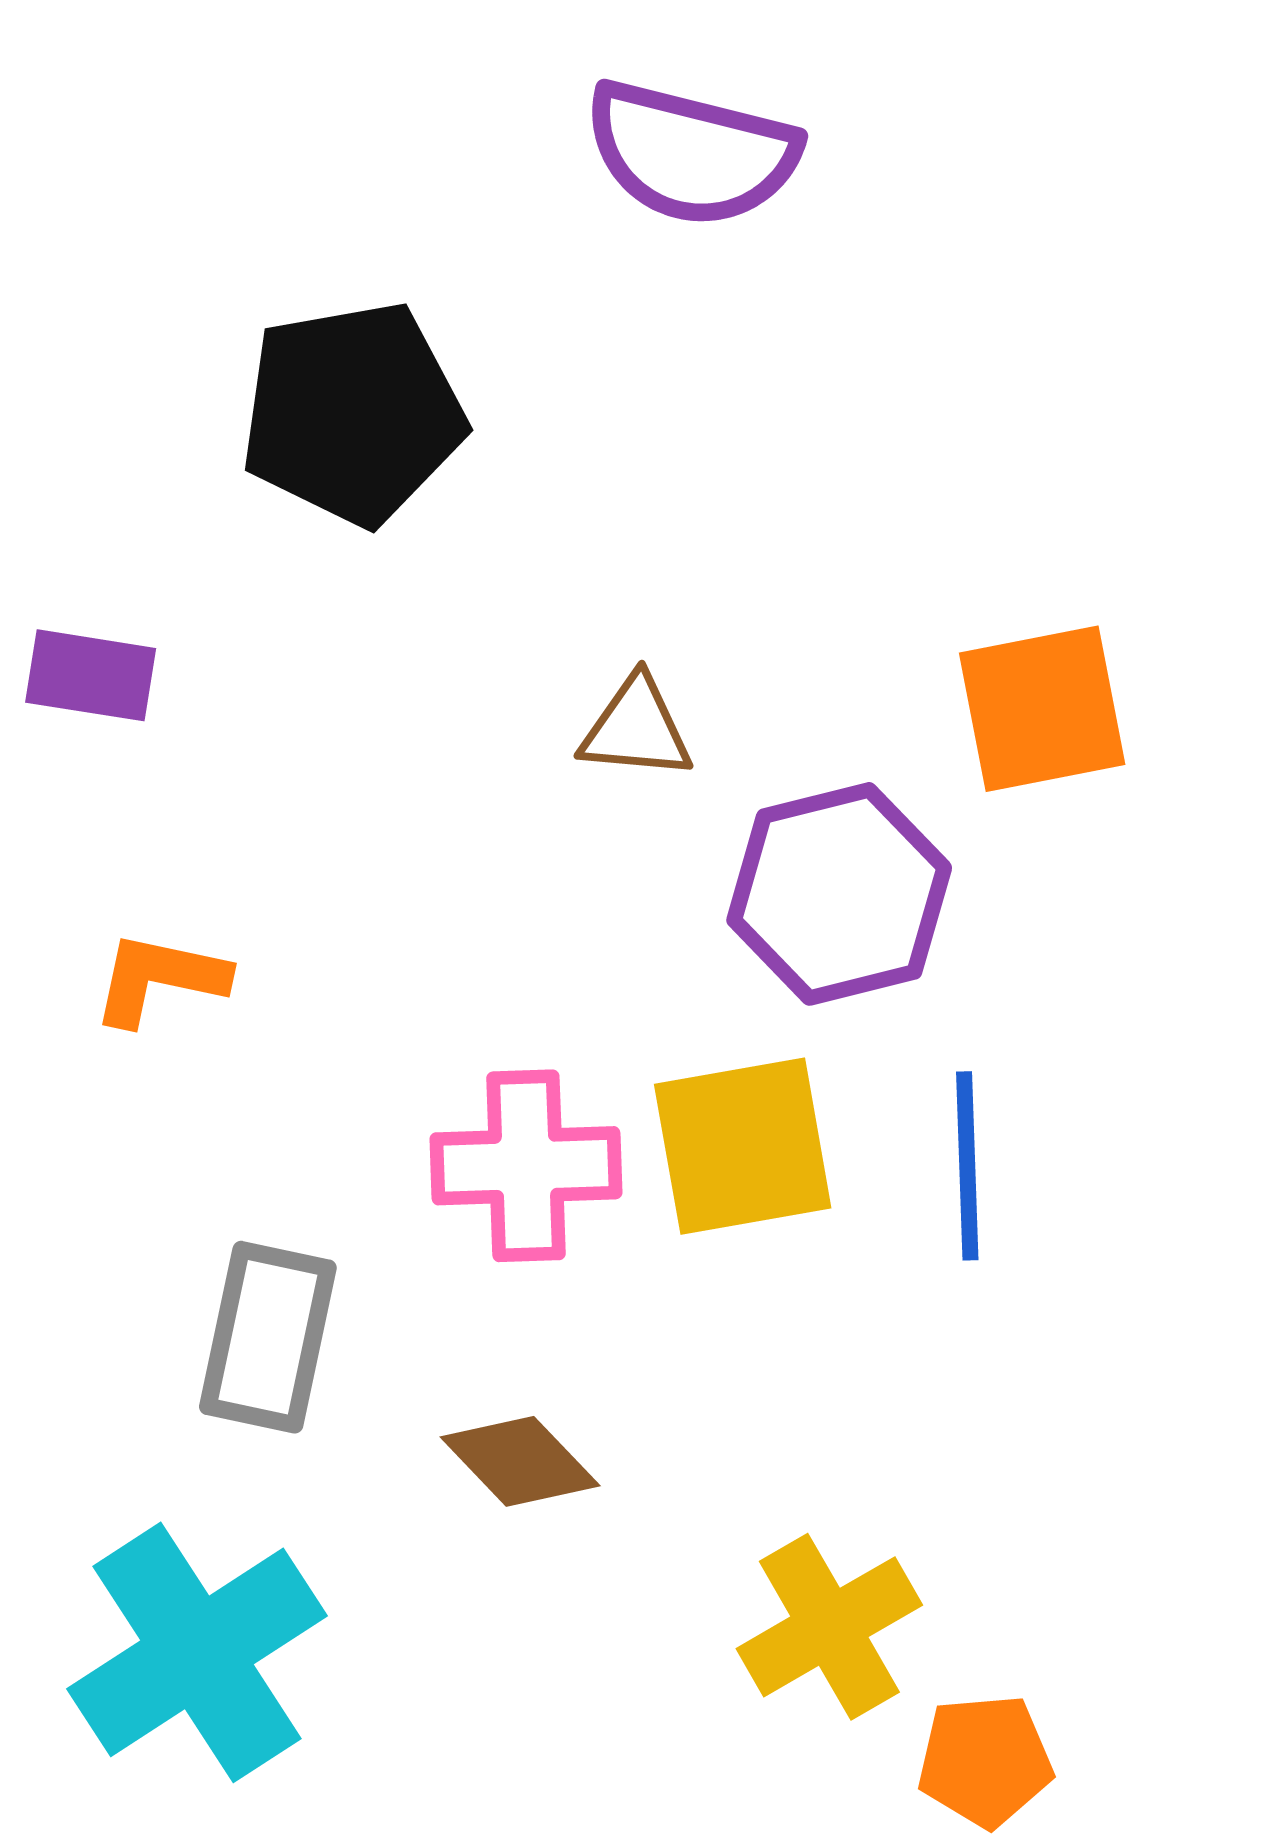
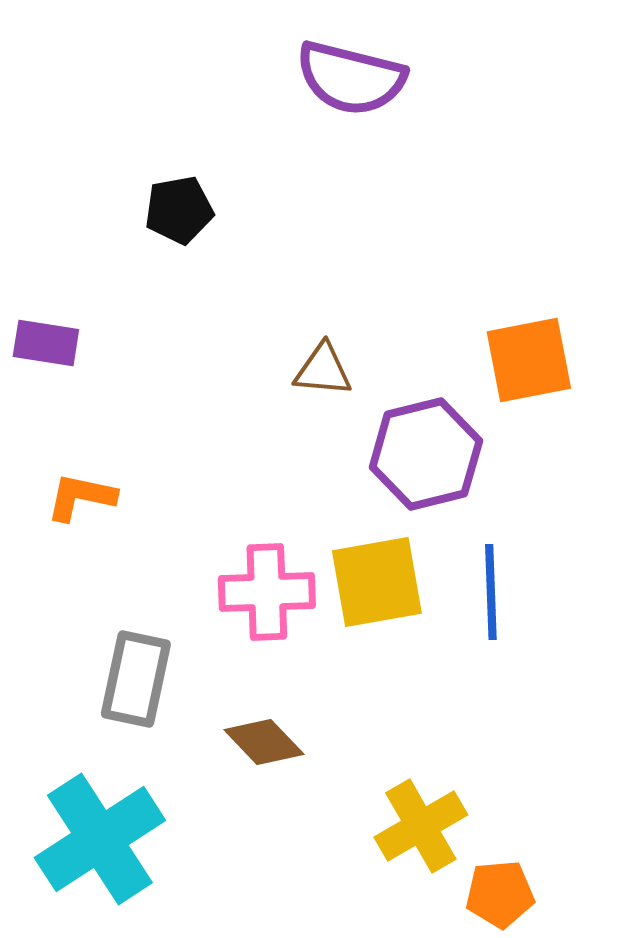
black pentagon: (353, 413) -> (179, 210), size x0.6

